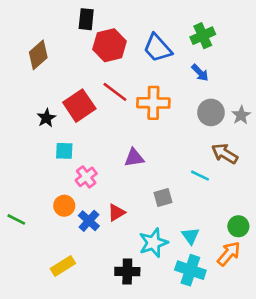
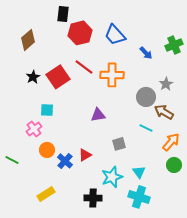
green cross: (203, 36) -> (174, 45), moved
gray circle: (211, 112) -> (146, 97), moved
gray star: (241, 115) -> (166, 84), moved
black star: (46, 118) -> (33, 77), moved
pink cross: (86, 177) -> (34, 129), moved
orange arrow: (229, 254) -> (171, 142), moved

